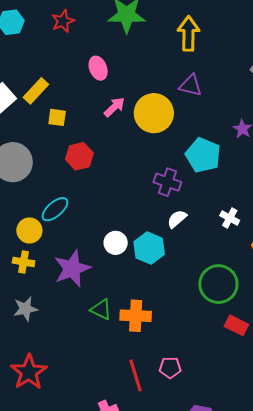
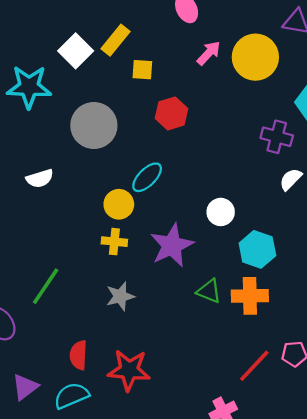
cyan hexagon: (149, 248) -> (257, 249), moved
red star: (29, 372) -> (129, 370), turned -30
red line: (136, 375) -> (254, 366), turned 64

